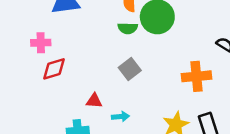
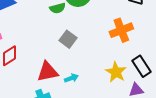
red triangle: (94, 101) -> (48, 72), size x1.6

